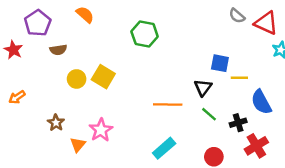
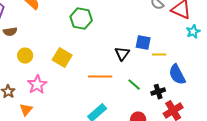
yellow square: (103, 77) -> (62, 58), moved
black triangle: (203, 87) -> (122, 54), moved
pink star: (101, 130) -> (37, 85), moved

